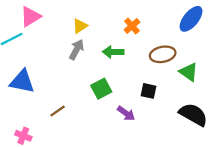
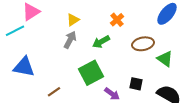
green arrow: (113, 52) -> (101, 42), turned -30
green square: (101, 89) -> (91, 73), size x1.4
black square: (148, 91) -> (136, 84), moved

